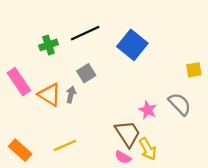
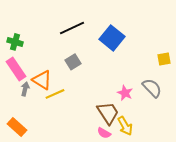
green cross: (48, 45) -> (15, 42), moved, turned 35
gray arrow: (71, 95) -> (25, 89), moved
yellow line: (65, 145) -> (55, 94), moved

